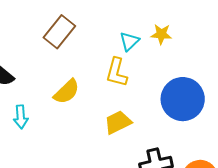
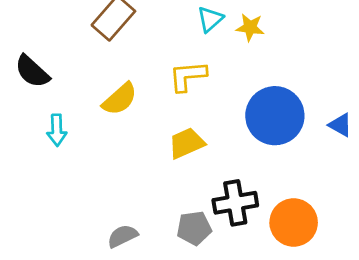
cyan triangle: (129, 41) -> (210, 19), moved
yellow L-shape: (117, 72) -> (188, 76), turned 68

